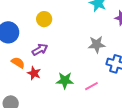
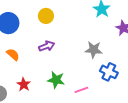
purple arrow: (40, 50) -> (47, 46), moved
red star: (34, 73) -> (24, 84), moved

